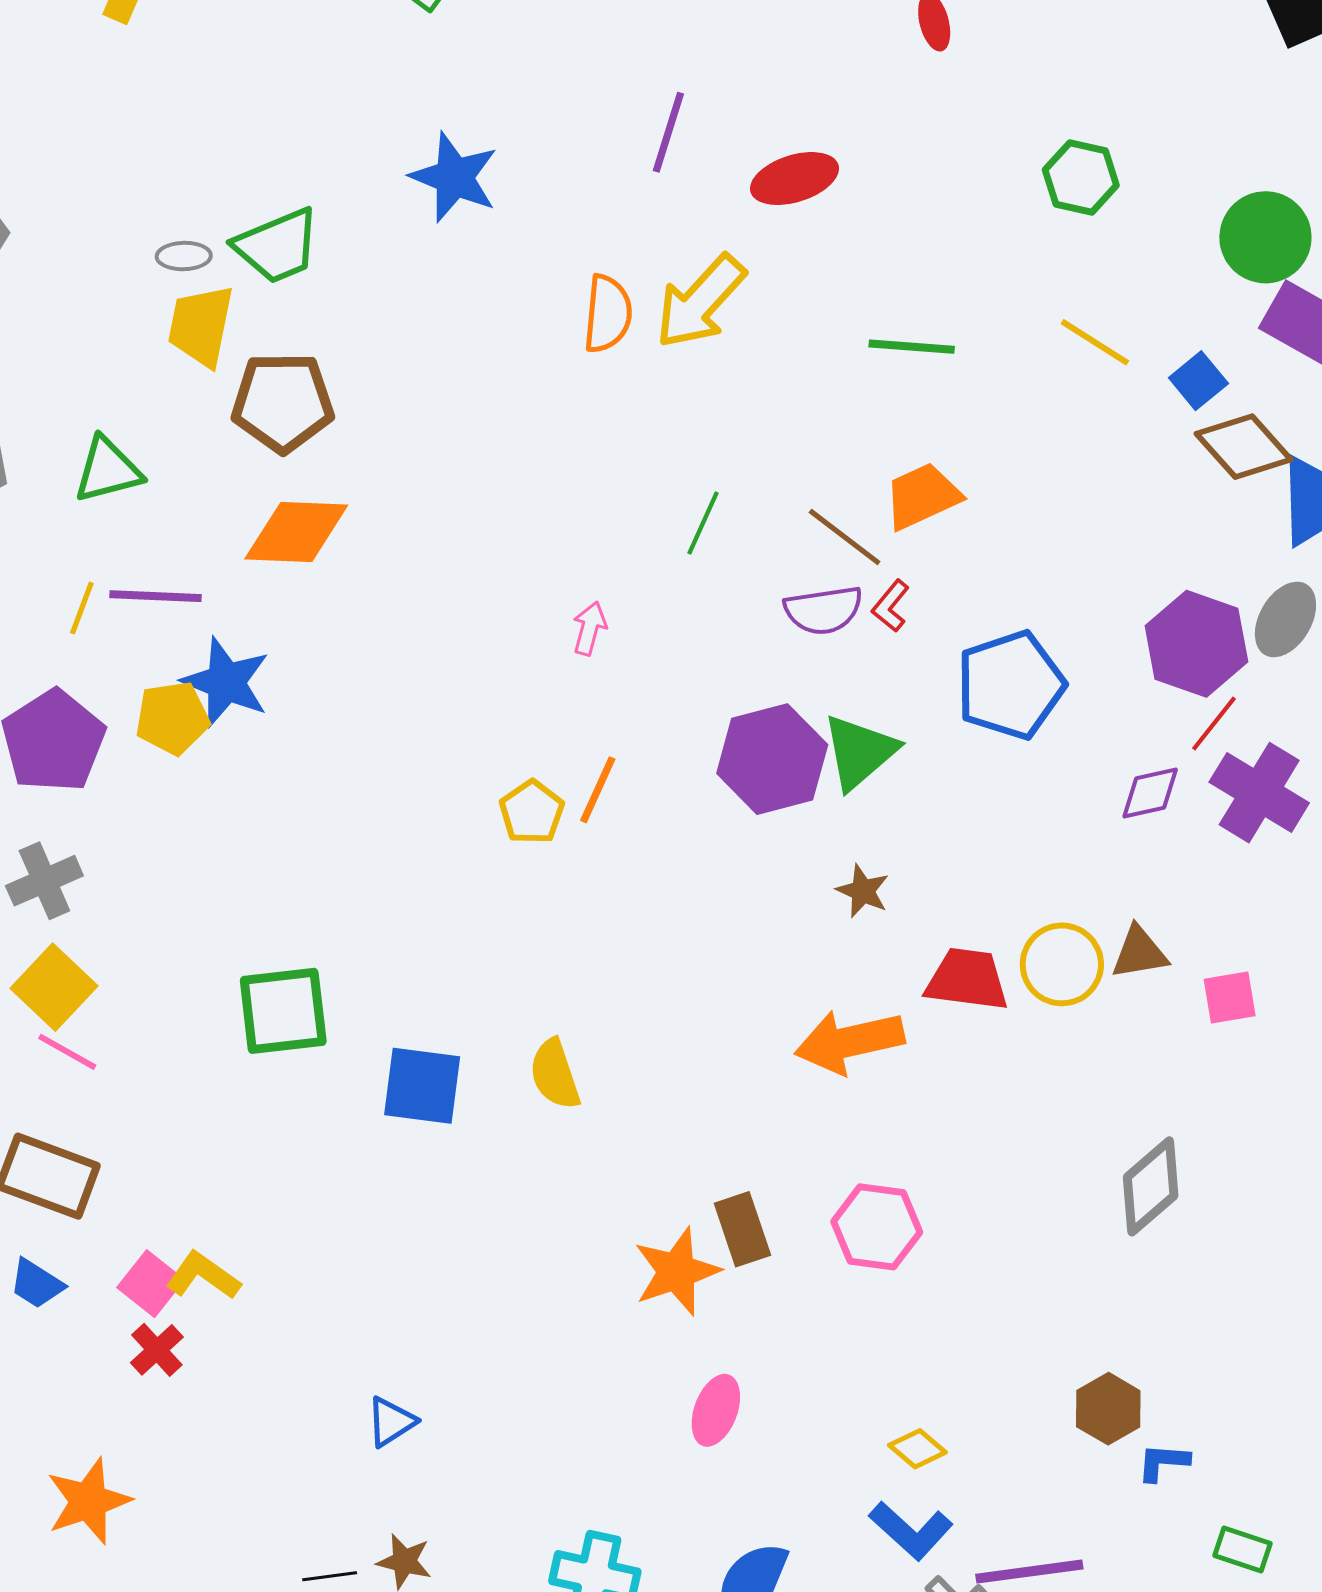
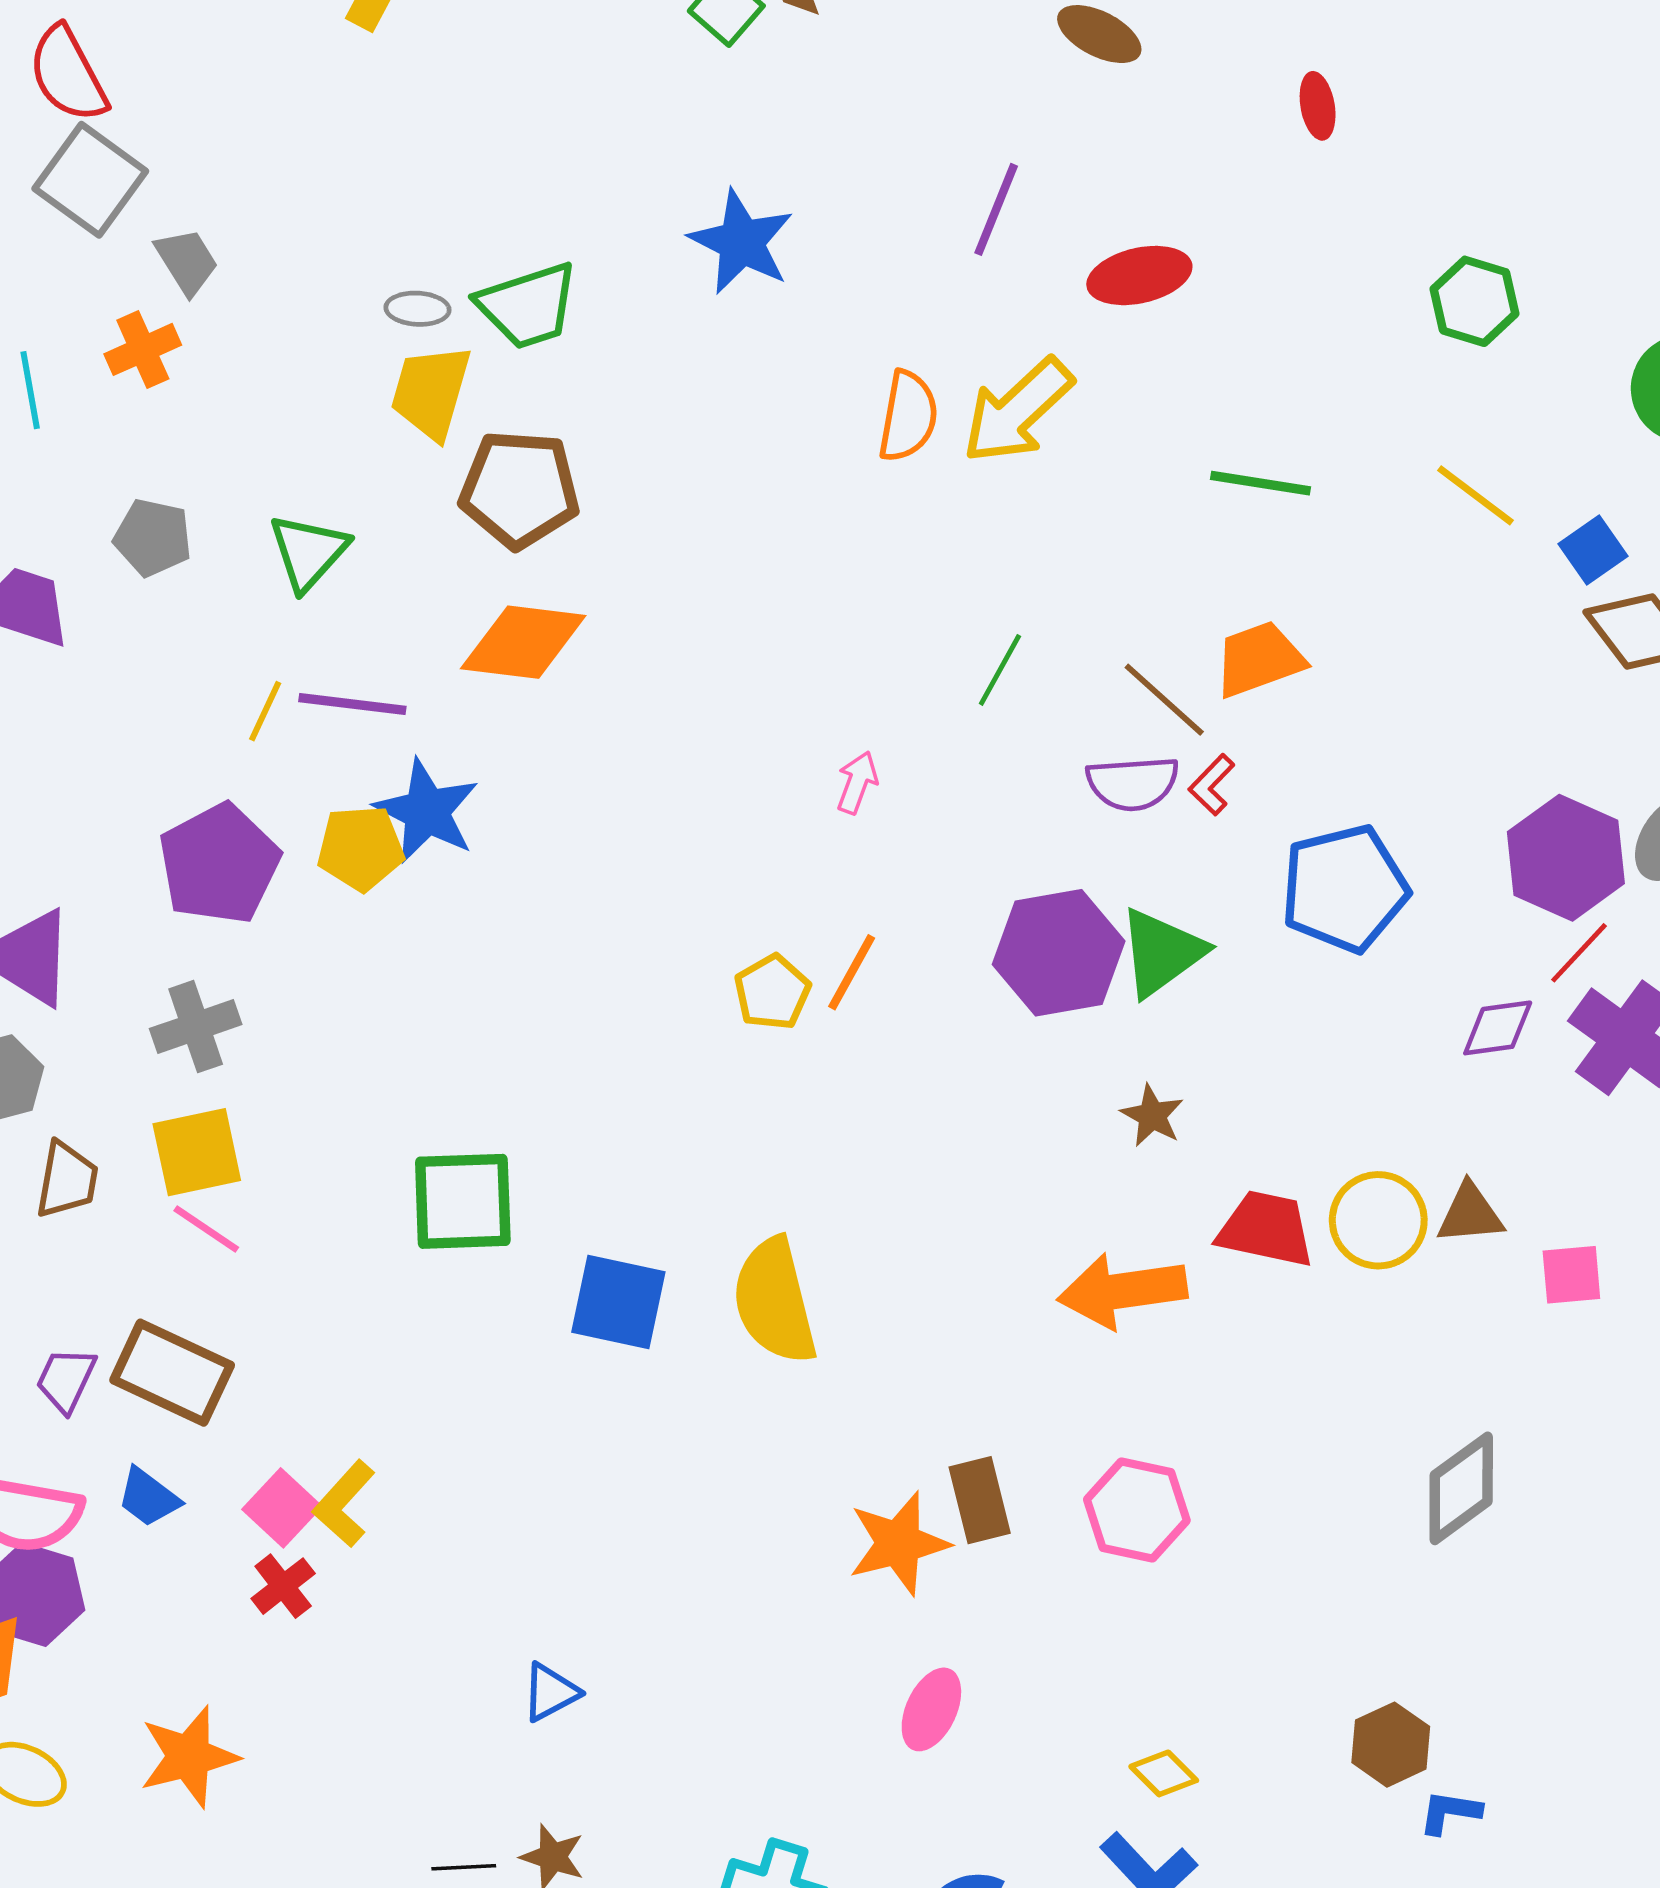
green triangle: (108, 470) -> (308, 552), turned -38
yellow square: (54, 987) -> (197, 1152), turned 30
yellow semicircle: (555, 1074) -> (775, 1301), size x1.5
yellow L-shape: (203, 1276) -> (344, 1504), turned -88

